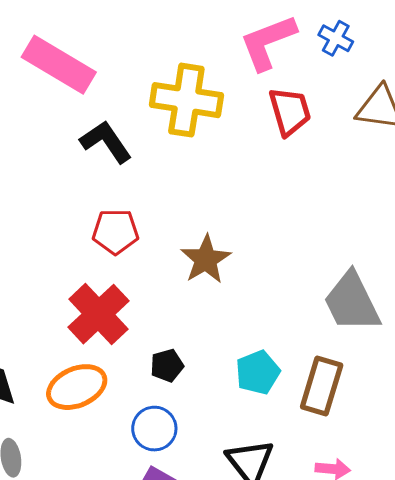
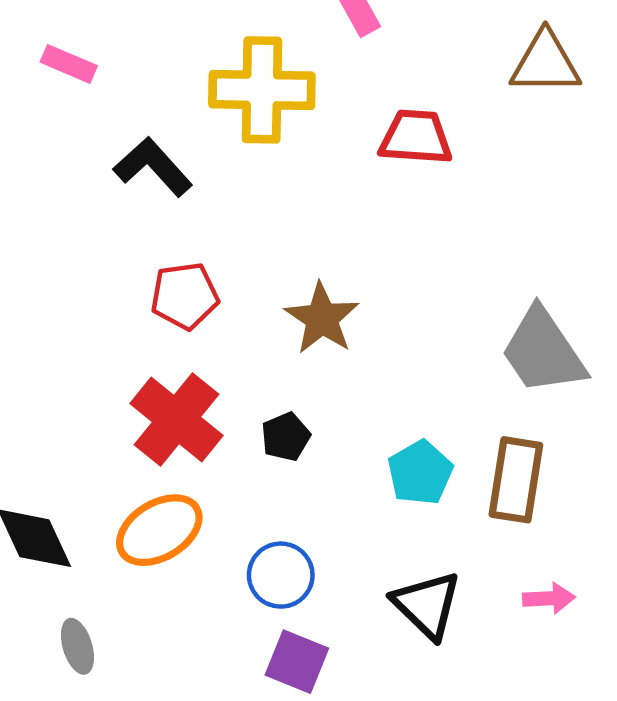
pink rectangle: (59, 65) -> (69, 64), size x0.5
red trapezoid: (290, 111) -> (416, 137), moved, turned -62
black pentagon: (167, 366) -> (286, 437), moved

